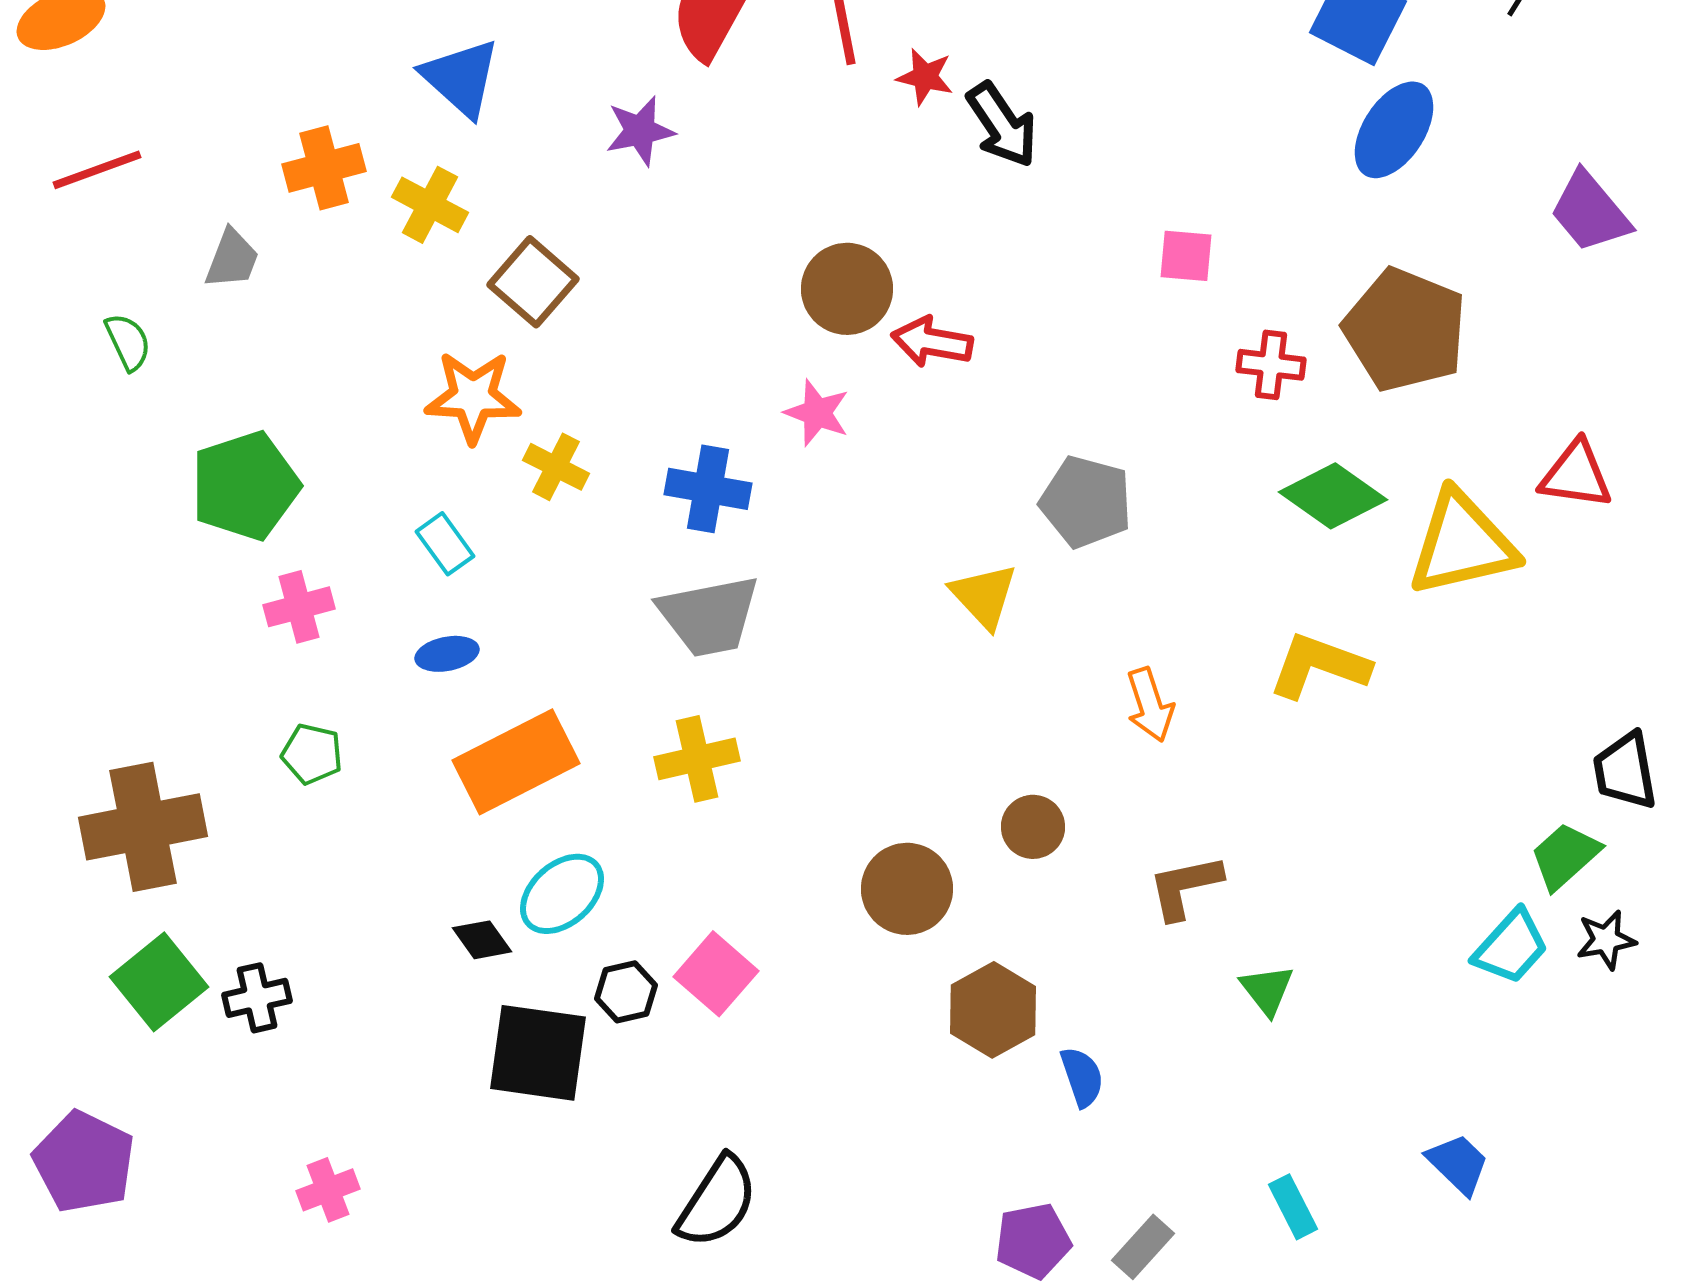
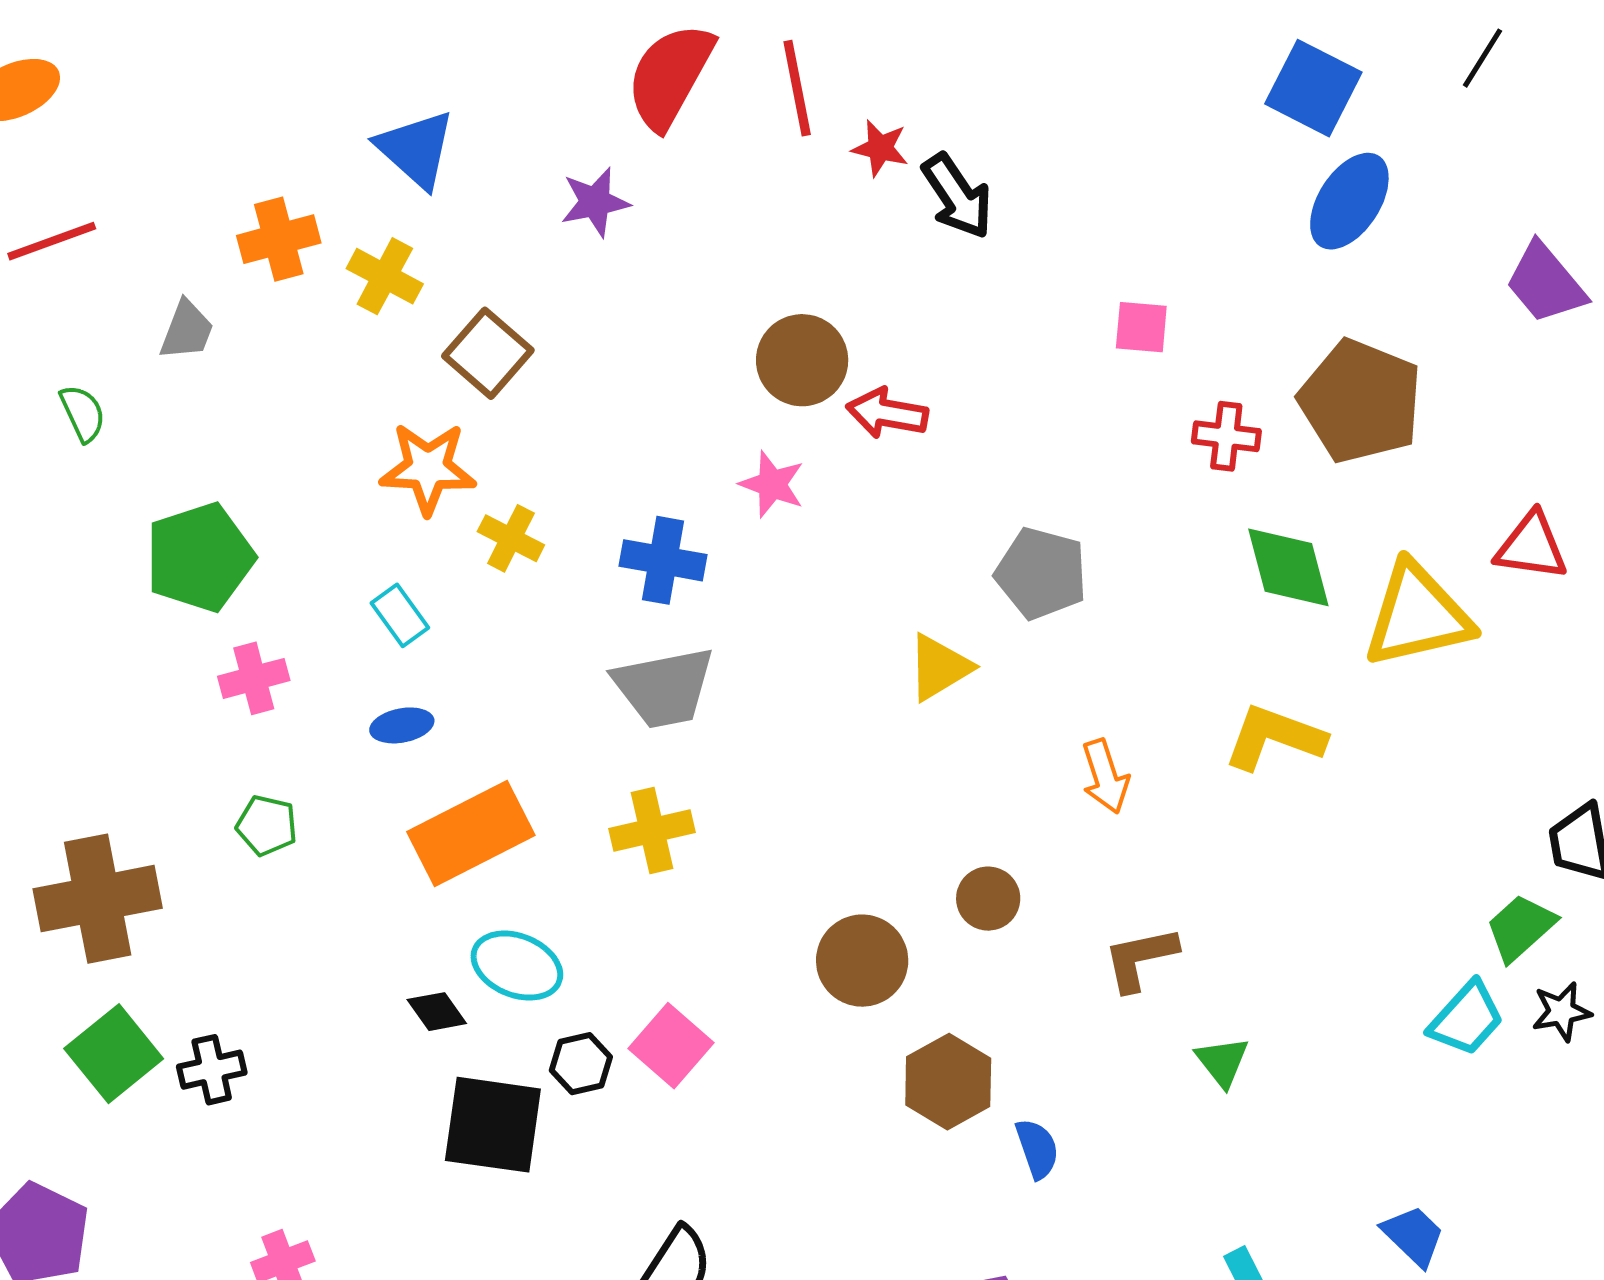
green diamond: (1333, 496) -> (1288, 567), turned 40
yellow triangle: (984, 596) -> (939, 667), turned 42
cyan ellipse: (562, 894) -> (517, 966), turned 64

